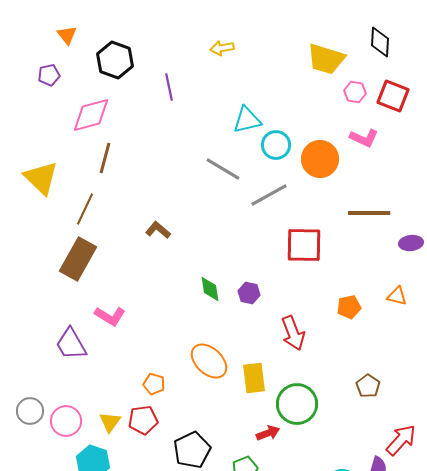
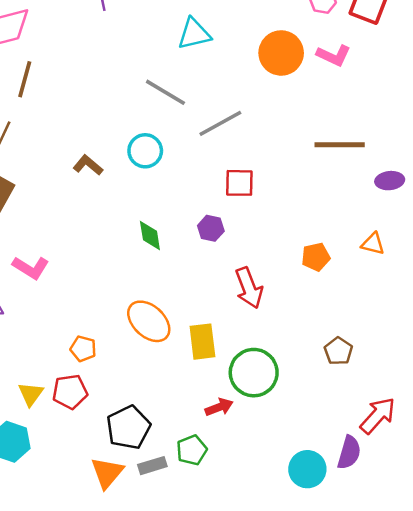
cyan circle: (276, 145) -> (145, 151), moved
orange circle: (320, 159) -> (281, 53), moved
red square: (304, 245) -> (239, 183), moved, size x0.7
purple hexagon: (249, 293) -> (211, 228), moved

